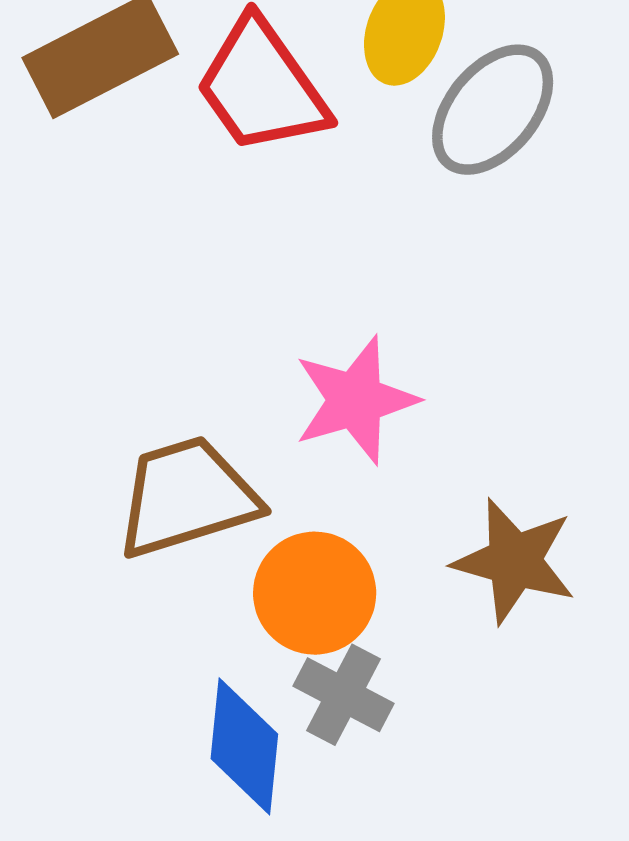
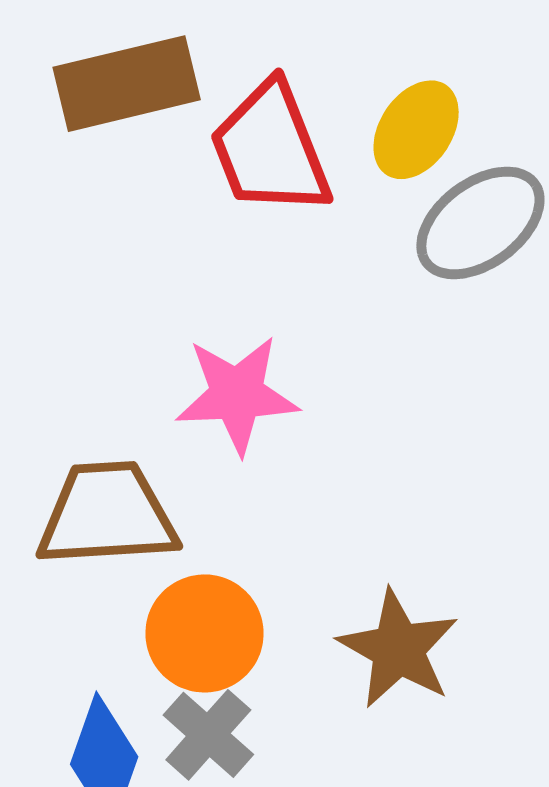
pink star: (355, 400) -> (237, 395), moved

